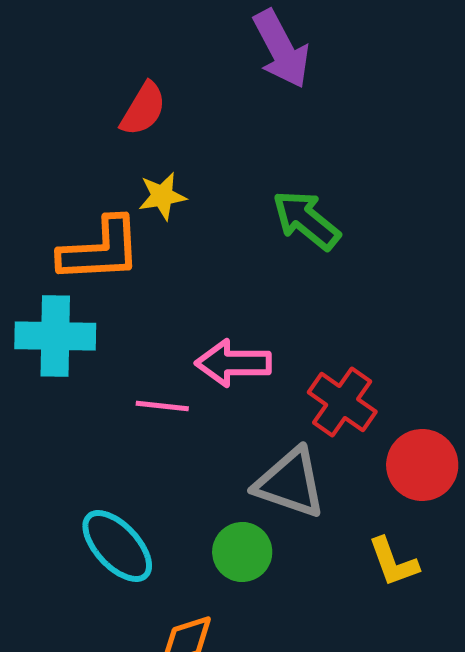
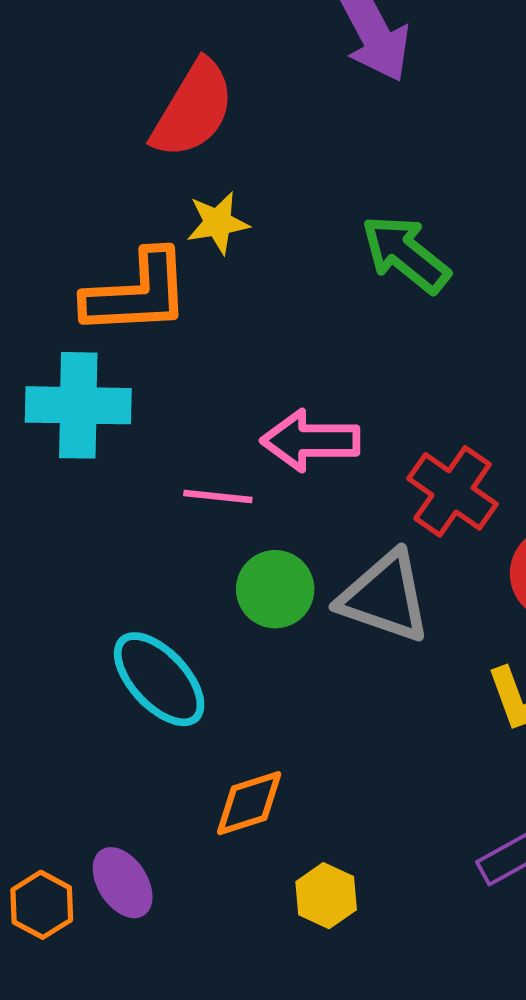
red semicircle: (143, 109) -> (193, 109), size x1.4
green circle: (242, 552) -> (275, 589), moved

